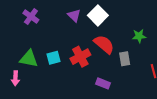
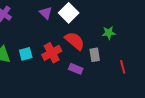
purple rectangle: (103, 83) -> (76, 69), moved

